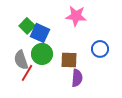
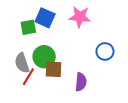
green square: (27, 26) -> (28, 27), turned 35
blue square: (40, 33) -> (45, 18), moved
brown square: (69, 60) -> (53, 69), moved

